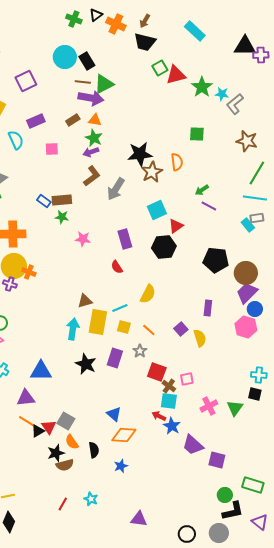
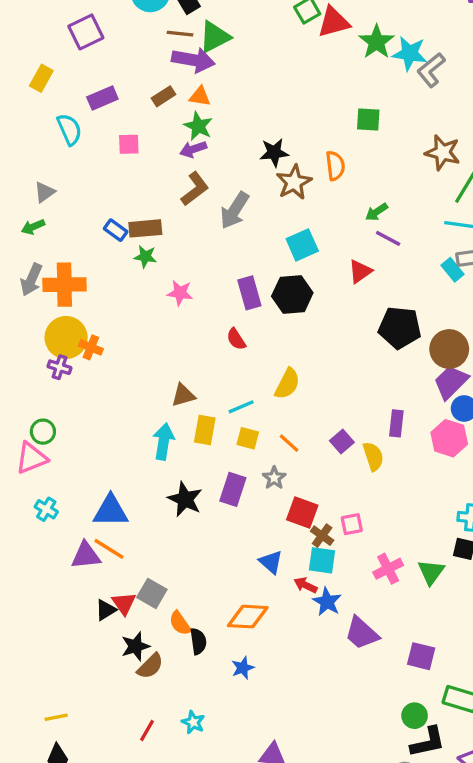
cyan star: (222, 94) -> (410, 53), size x1.5
brown star: (247, 141) -> (443, 153), moved
black star: (140, 154) -> (274, 153), size x0.7
red triangle: (176, 226) -> (360, 271), moved
black hexagon: (164, 247) -> (292, 295), moved
purple rectangle: (208, 308) -> (396, 423), moved
yellow rectangle: (98, 322) -> (205, 430), size x0.7
blue triangle: (114, 414) -> (271, 562), moved
orange line: (28, 422) -> (109, 549), moved
orange semicircle: (72, 442) -> (180, 623), moved
purple square: (217, 460) -> (421, 656), moved
brown semicircle: (65, 465) -> (150, 666), turned -30

